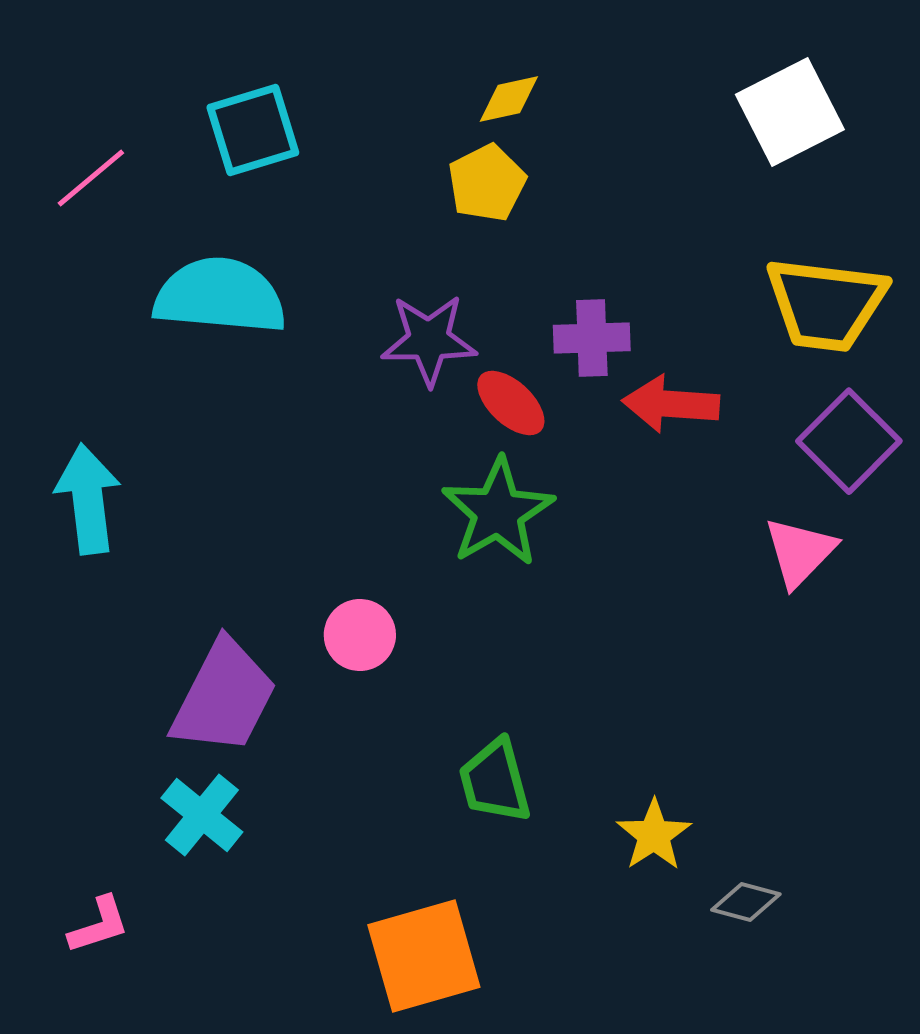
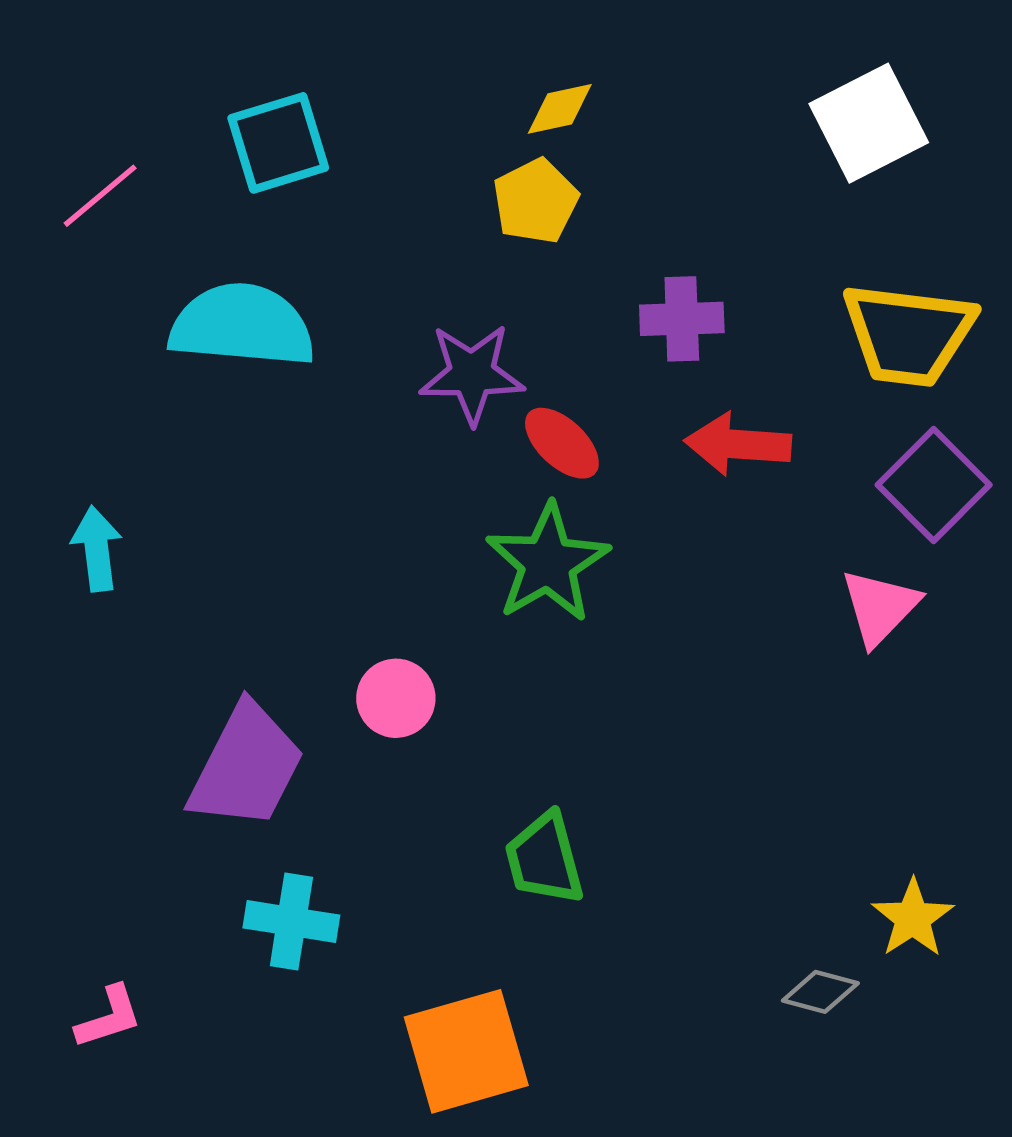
purple cross: (592, 338) -> (682, 319), moved
cyan arrow: (88, 499) -> (97, 549), size x0.7
cyan cross: (202, 815) -> (291, 922), moved, turned -30
yellow star: (654, 835) -> (913, 918), moved

